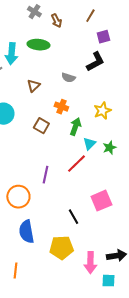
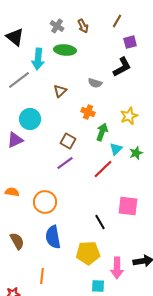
gray cross: (34, 12) -> (57, 26), moved
brown square: (41, 126) -> (68, 141), moved
purple line: (45, 175) -> (65, 163), moved, turned 42
pink square: (101, 201) -> (128, 206), turned 30
cyan square: (108, 281) -> (98, 286), moved

